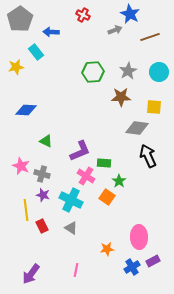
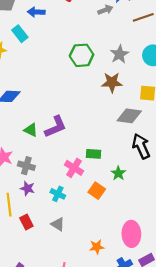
purple L-shape: (80, 151) -> (56, 127), moved
green star: (119, 181) -> (118, 173), moved
cyan cross: (71, 200) -> (58, 194), size x0.6

